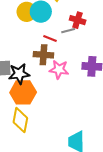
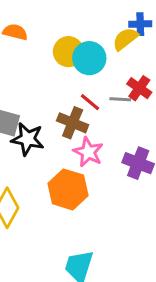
orange hexagon: (23, 92) -> (68, 189), moved

